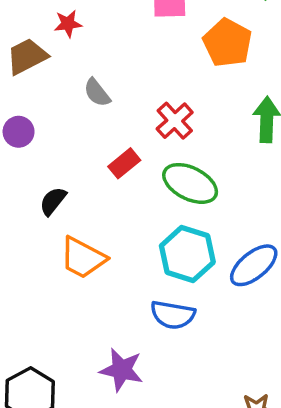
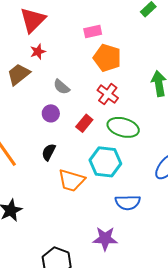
orange pentagon: (227, 43) -> (107, 58), moved
purple circle: (19, 132) -> (51, 113), moved
cyan hexagon: (187, 254) -> (105, 162), moved

